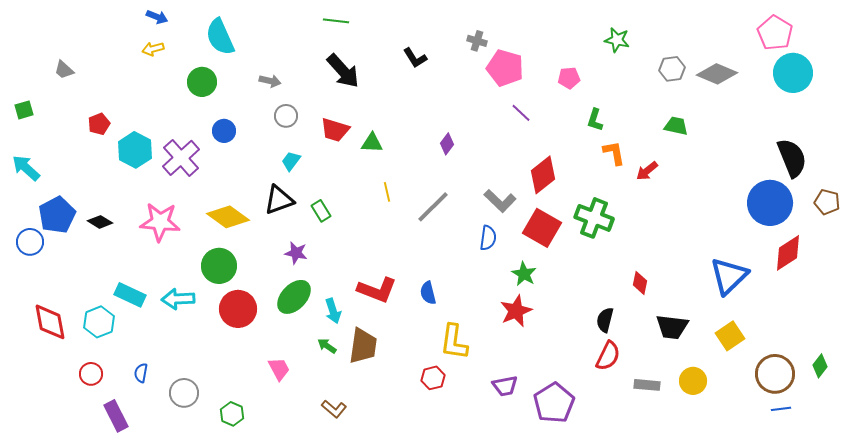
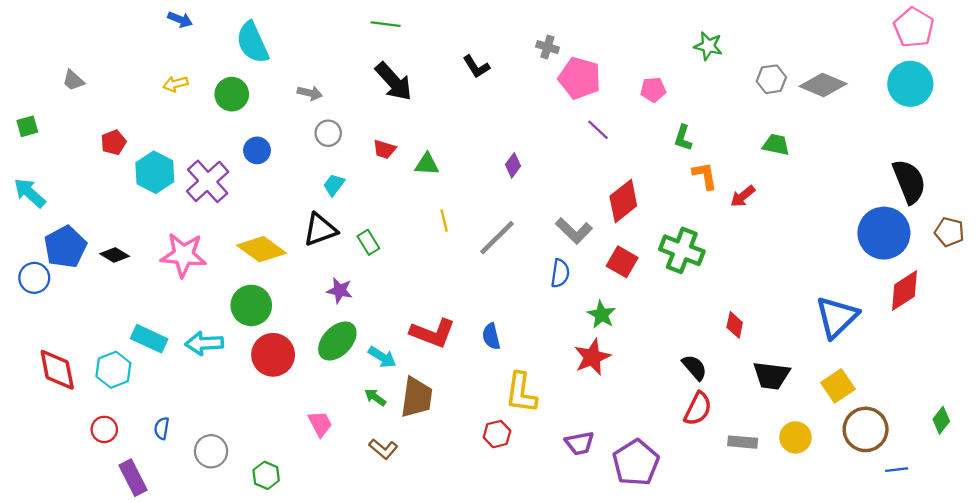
pink pentagon: (775, 33) -> (914, 28), moved
yellow arrow: (153, 49) -> (175, 84), moved
red trapezoid: (335, 130) -> (384, 149), size x0.7
red square: (542, 228) -> (622, 262), size x0.7
cyan arrow: (333, 311) -> (382, 357), turned -40
black semicircle: (605, 320) -> (694, 367), turned 125
brown circle: (775, 374) -> (866, 429), moved
brown L-shape: (334, 409) -> (383, 449), moved

